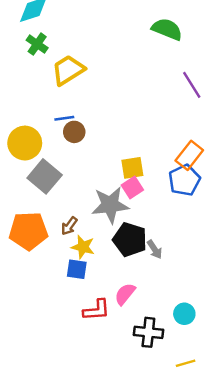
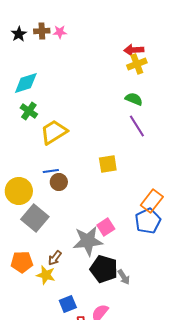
green semicircle: (167, 29) -> (134, 99), size x0.7
purple line: (192, 85) -> (137, 126), moved
yellow square: (132, 168) -> (108, 164), moved
orange pentagon: (28, 231) -> (22, 262), size x0.7
yellow star: (83, 247) -> (46, 275), moved
blue square: (77, 269) -> (68, 304), moved, turned -30

